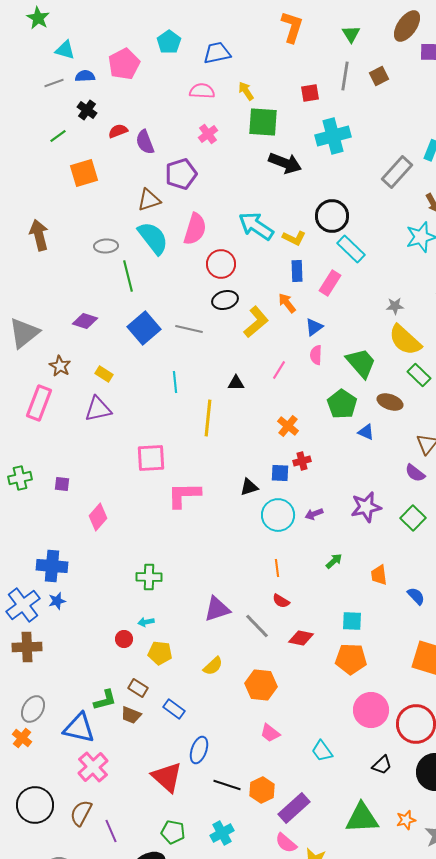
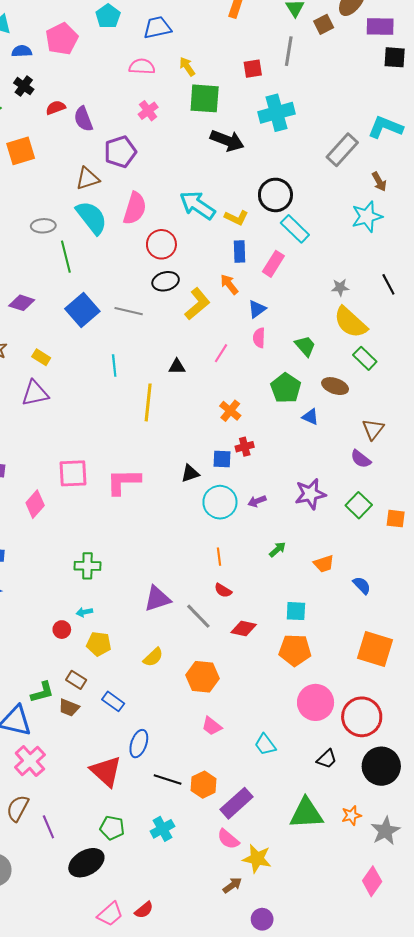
brown square: (379, 76) -> (324, 24), moved
green trapezoid: (361, 363) -> (305, 346), size x0.7
pink square: (151, 458) -> (73, 473), moved
orange trapezoid: (379, 575) -> (324, 564), turned -100

